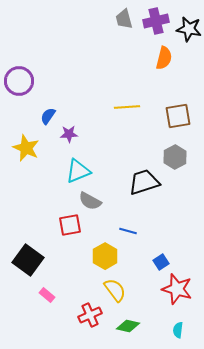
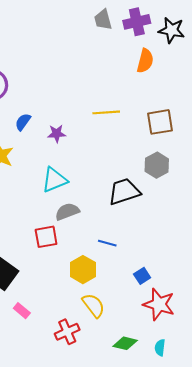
purple star: (69, 134) -> (57, 134), moved
gray semicircle: (90, 201) -> (67, 212), turned 130
green diamond: (128, 326) -> (125, 343), moved

